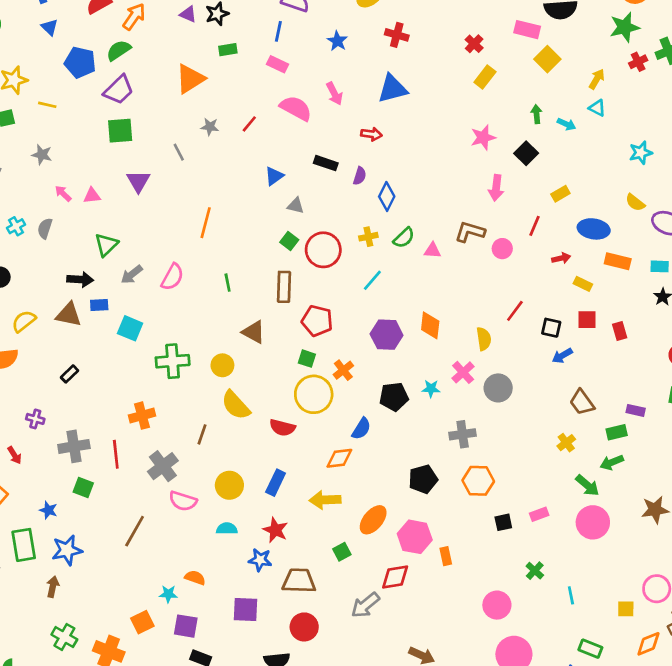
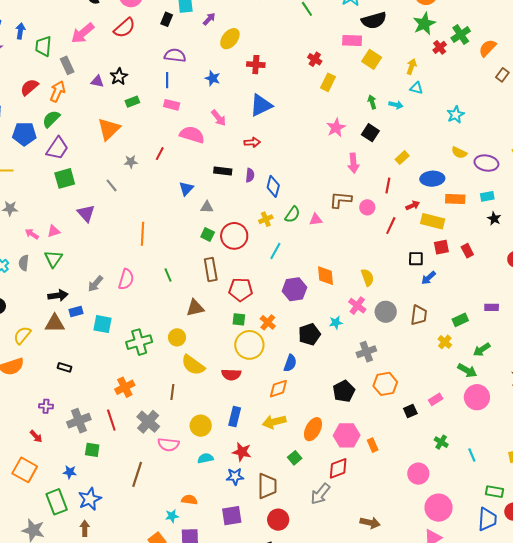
green triangle: (106, 245) -> (53, 259), moved
yellow rectangle: (583, 284) -> (433, 221), size x1.6
red line: (515, 311) -> (391, 226), moved
brown triangle: (254, 332) -> (195, 308), turned -30
black rectangle: (70, 374) -> (64, 367), turned 72
brown trapezoid: (582, 402) -> (419, 315), moved, turned -125
green rectangle: (617, 432) -> (460, 320), moved
brown trapezoid: (299, 581) -> (267, 486), turned 100

